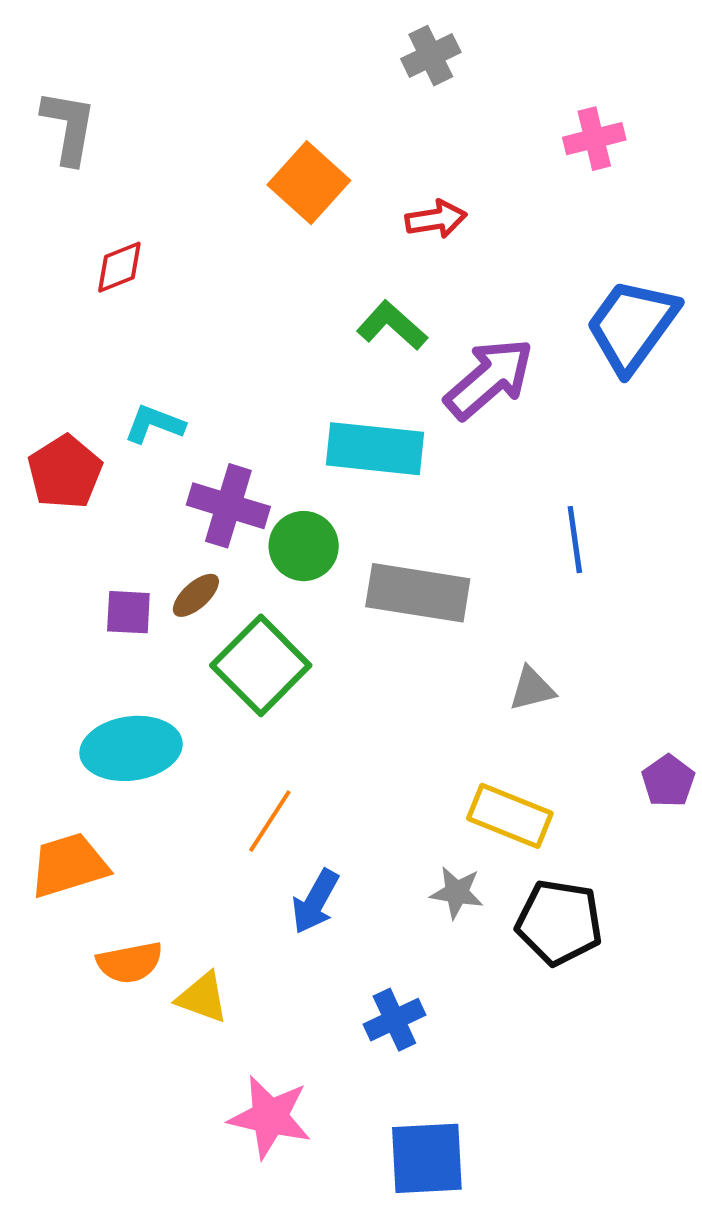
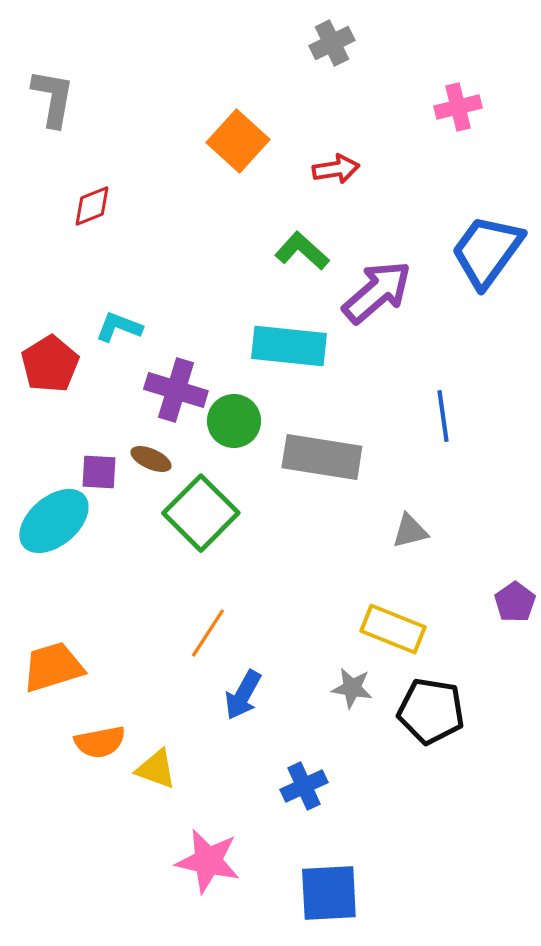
brown ellipse: (196, 595) -> (151, 459), turned 66
cyan ellipse: (131, 748) -> (54, 521), moved, turned -32

